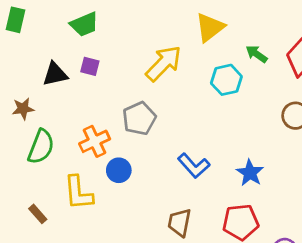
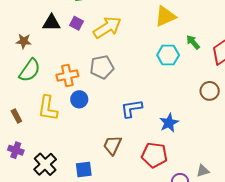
yellow arrow: (164, 63) -> (107, 27), moved
blue L-shape: (194, 166) -> (131, 109), turned 110

